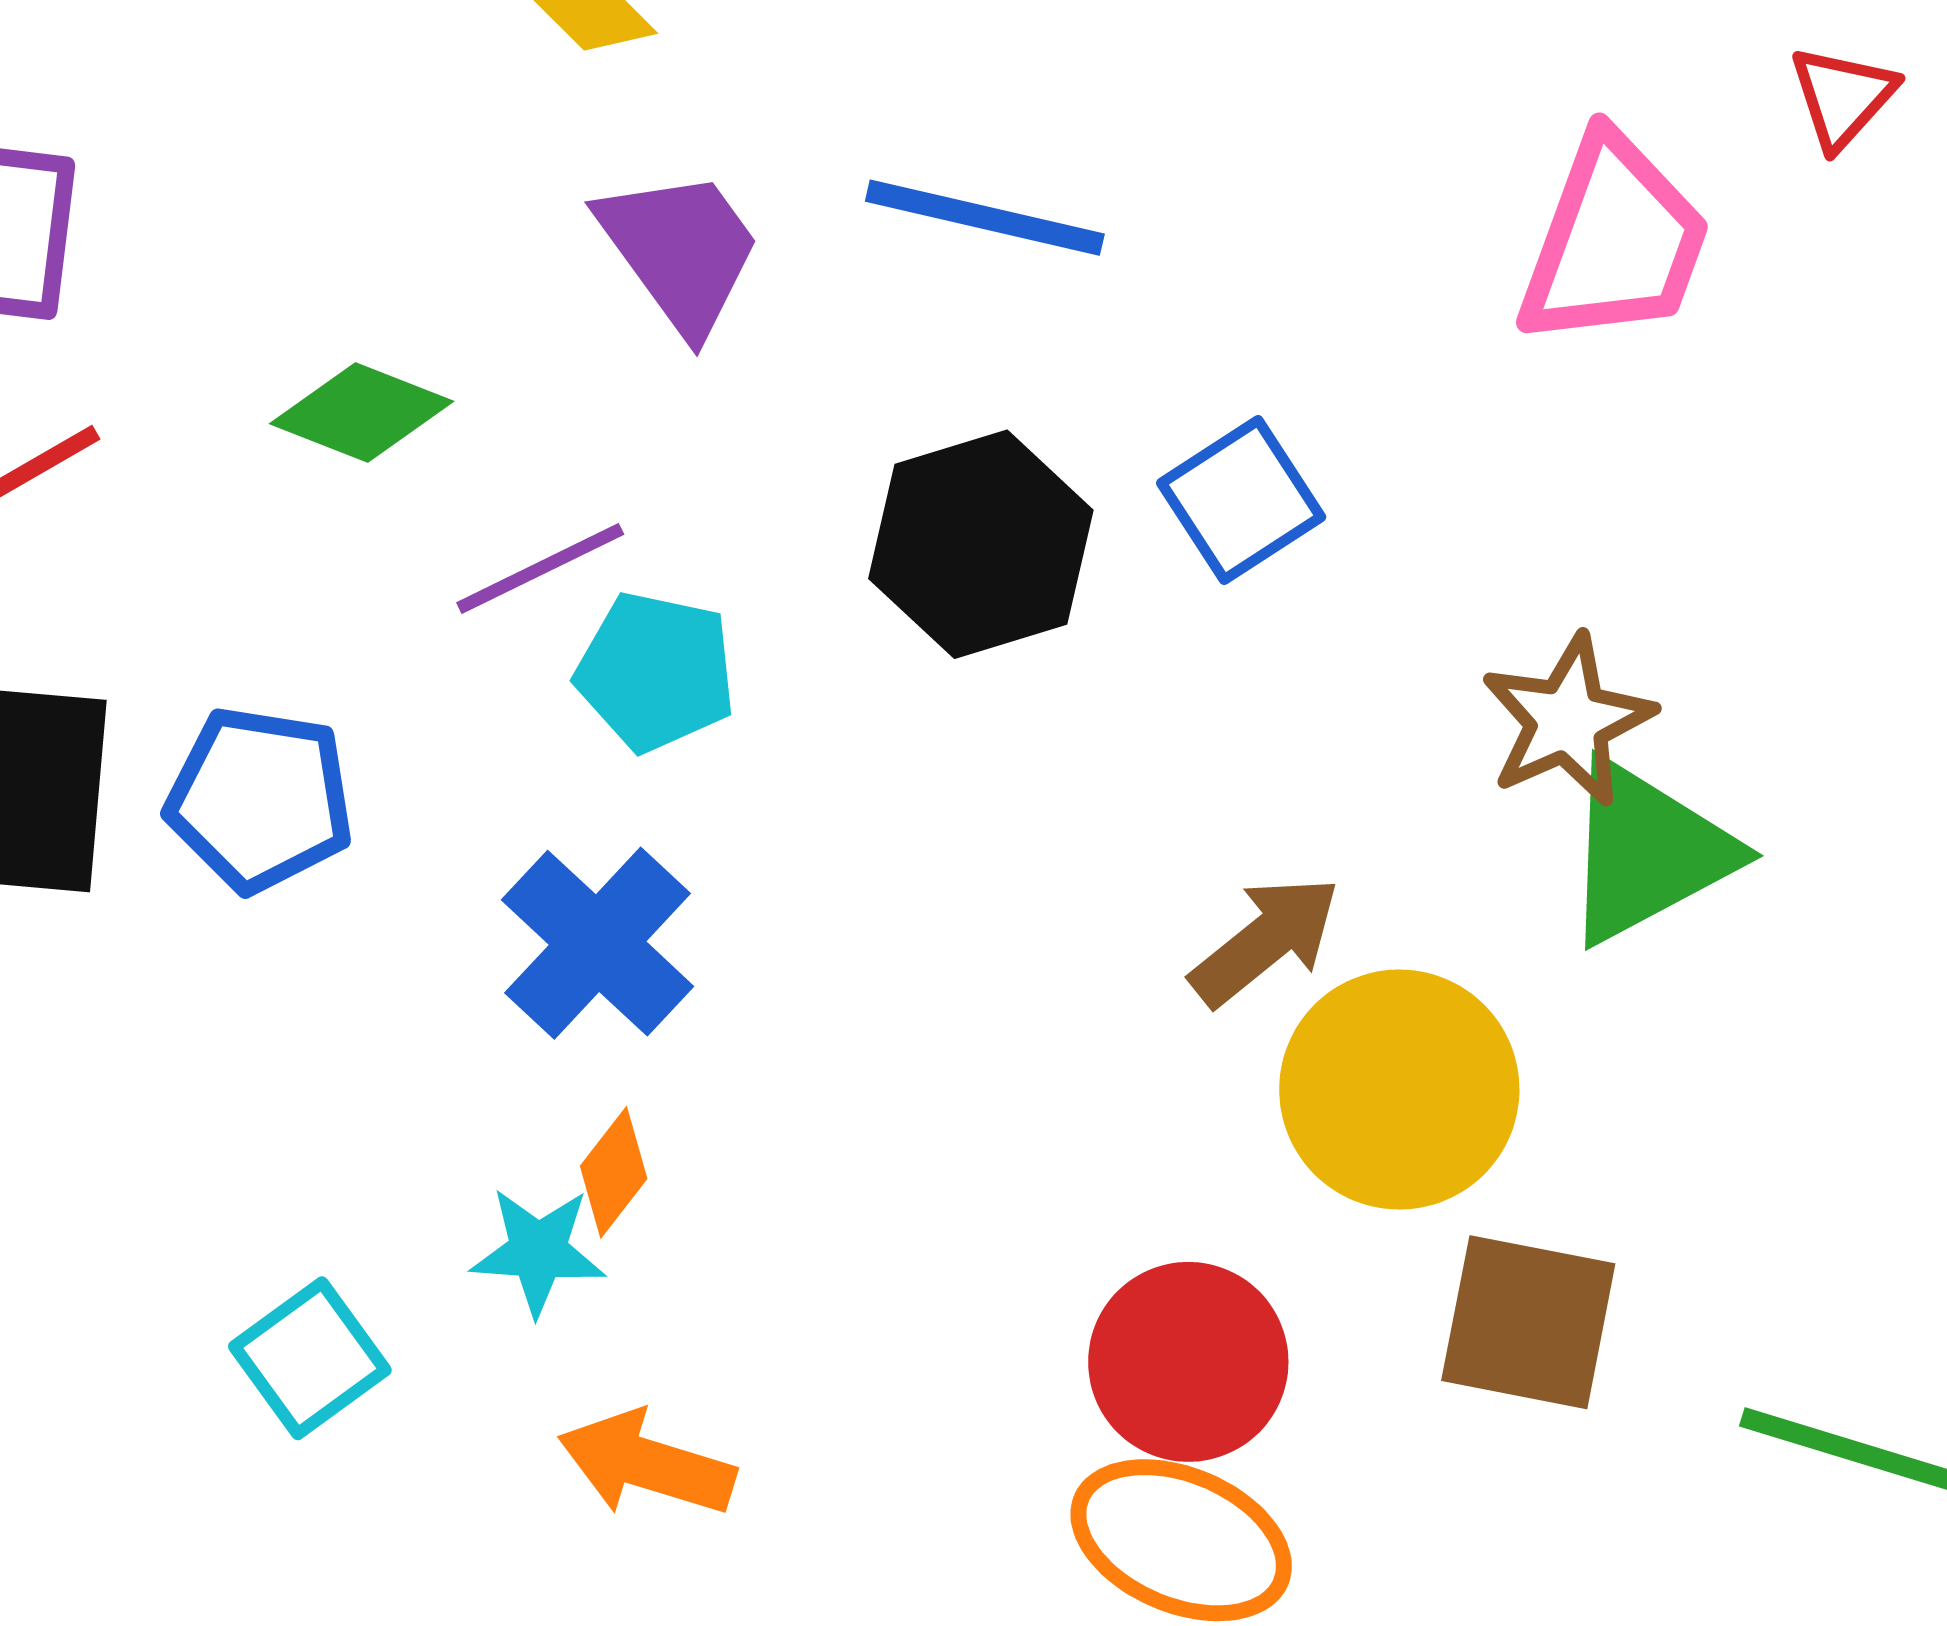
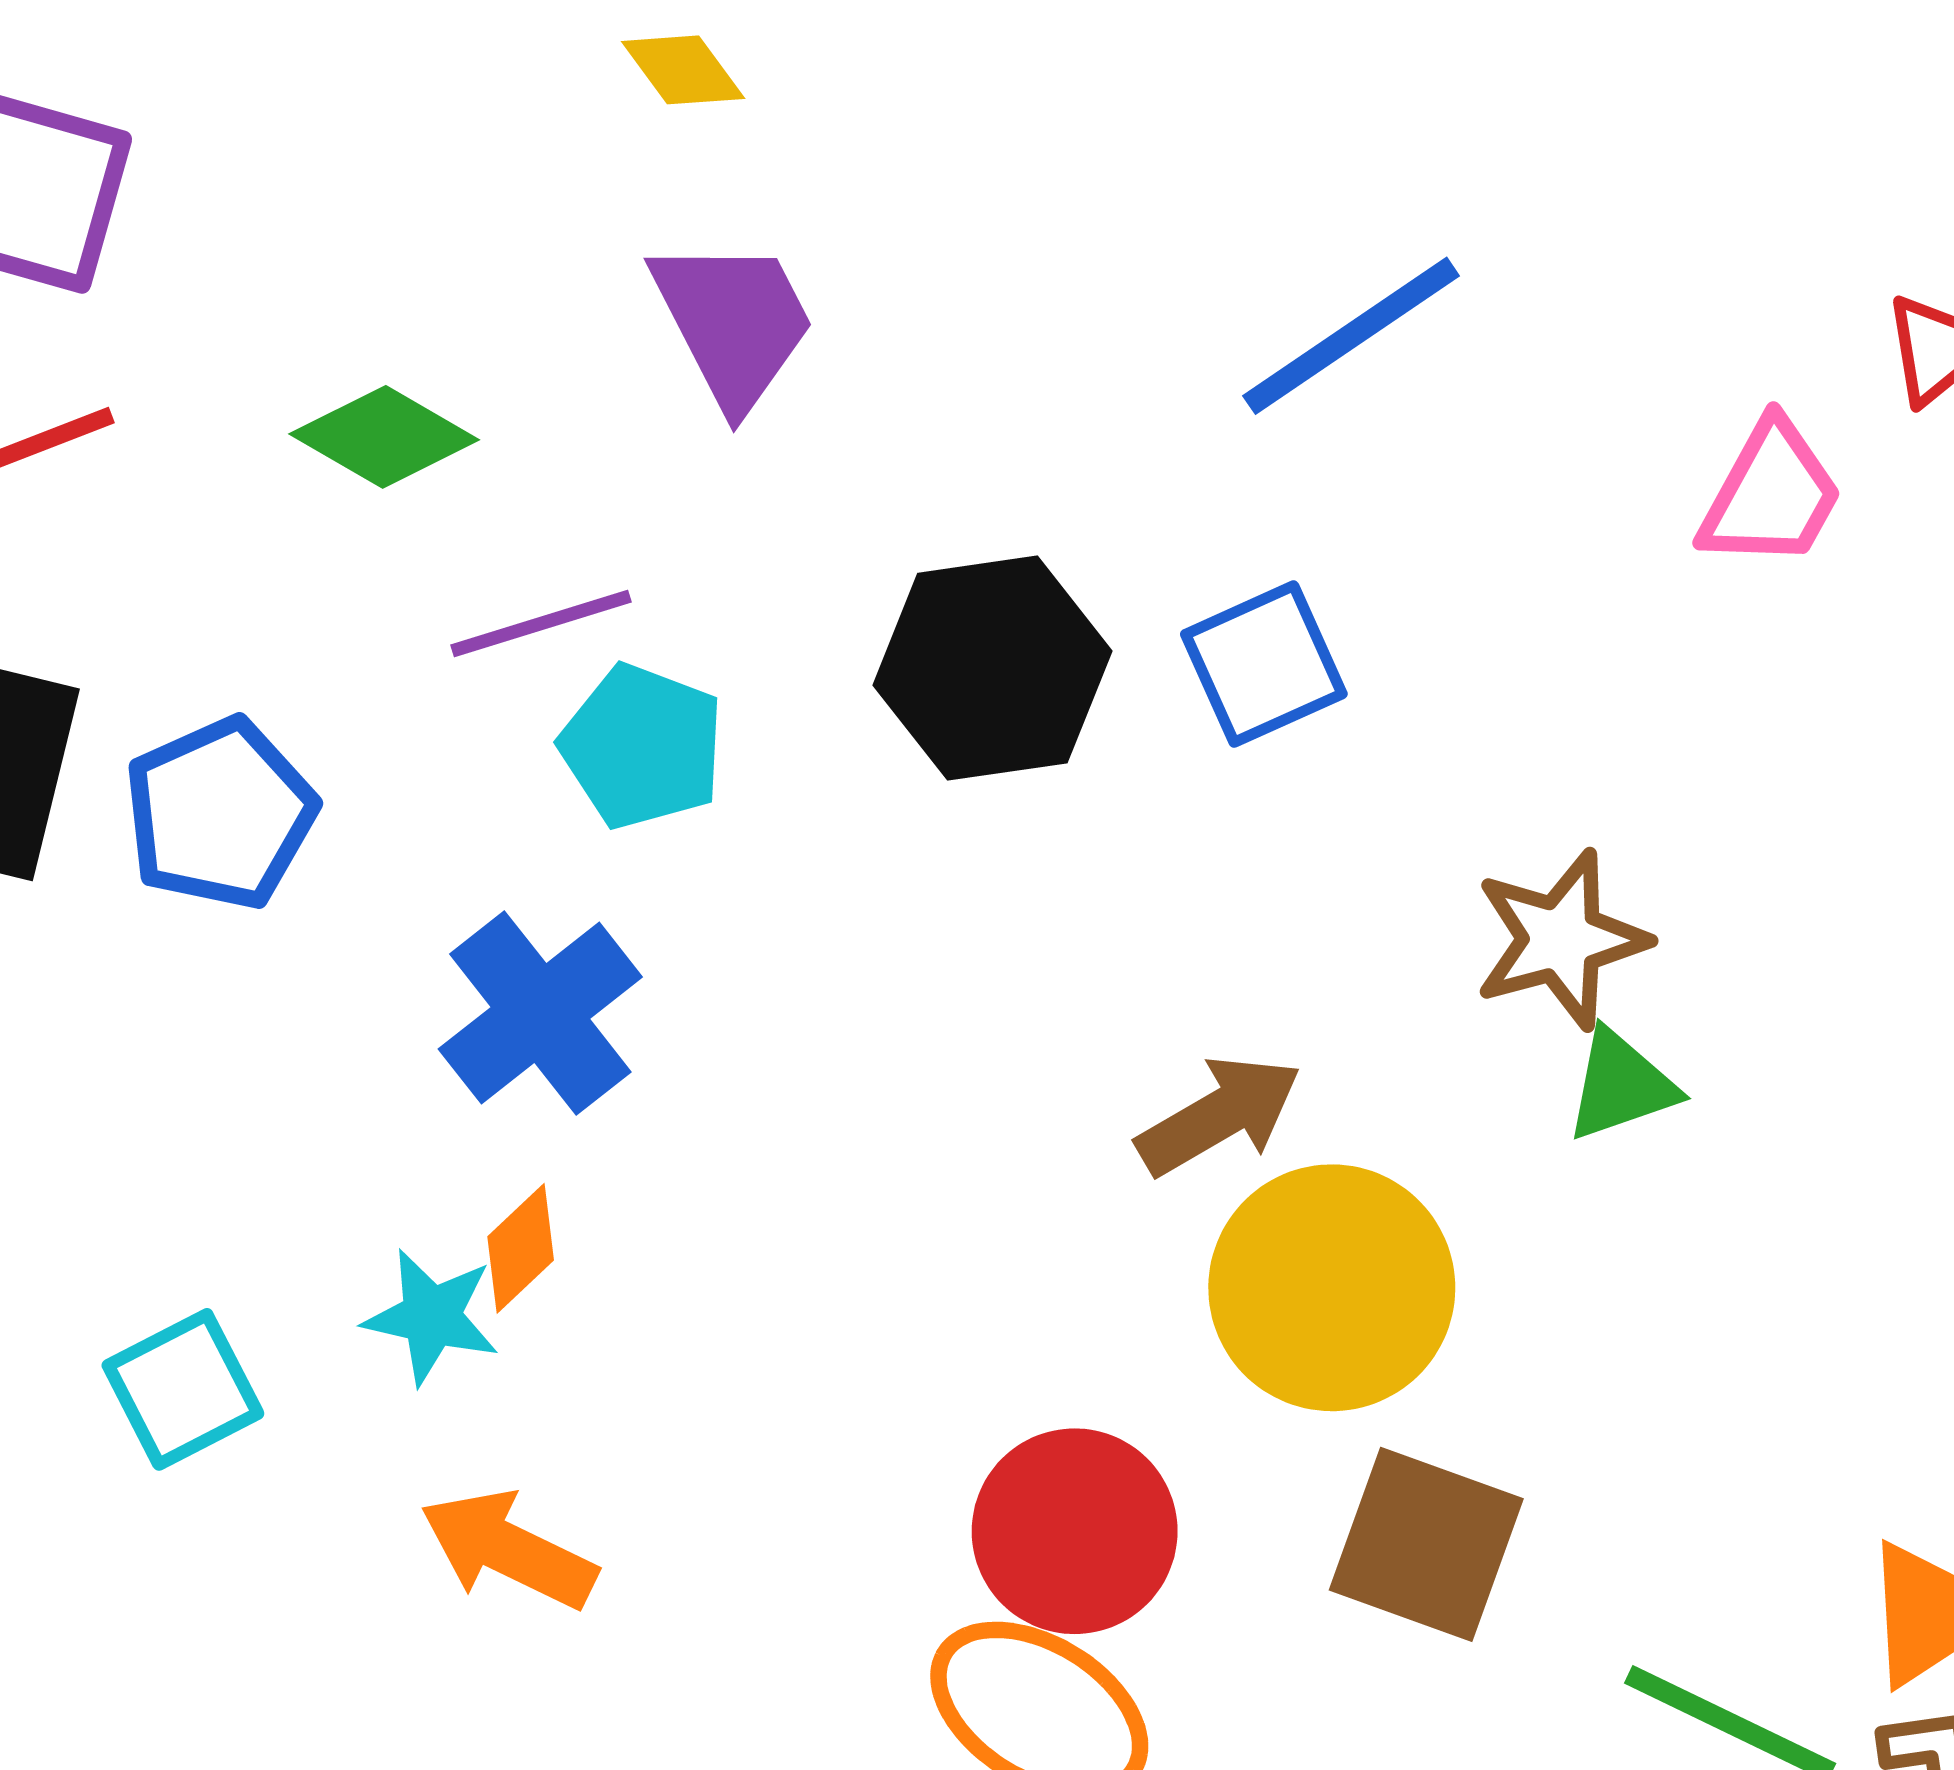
blue line: (985, 218) -> (1351, 336), moved, turned -56
pink trapezoid: (1614, 241) -> (1771, 495), moved, size x0.7
blue pentagon: (260, 799) -> (220, 814), turned 30
green triangle: (1647, 852) -> (1621, 1085), size x0.6

